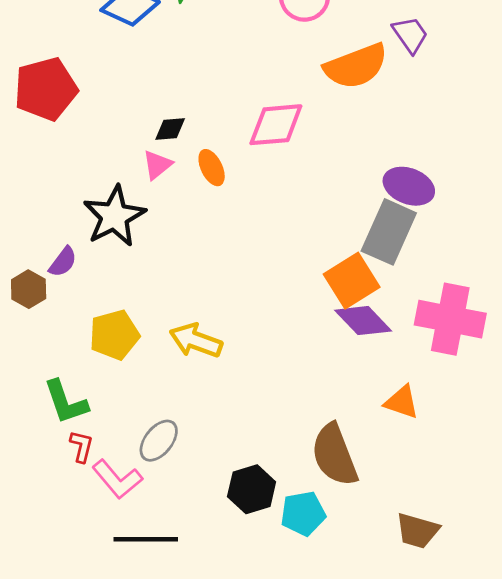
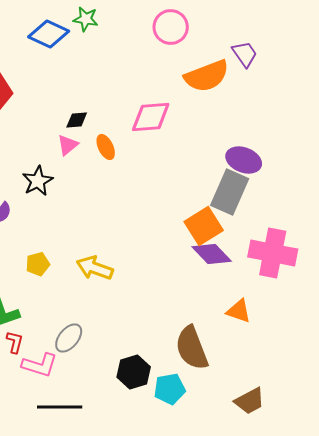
black star: (114, 216) -> (38, 181), size x0.7
yellow pentagon: (114, 335) -> (38, 264), size x0.7
pink L-shape: (117, 479) -> (40, 365), turned -33
brown trapezoid: (417, 531) -> (250, 401), turned -44

